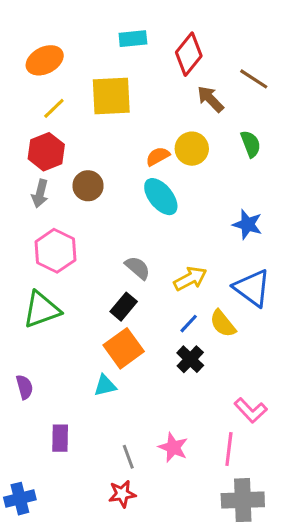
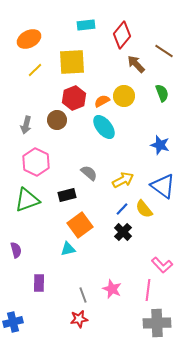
red hexagon: (46, 152) -> (74, 98), moved
black rectangle: (124, 307) -> (67, 195), moved, turned 36

